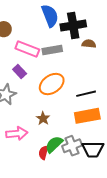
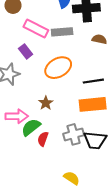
brown semicircle: (89, 44) -> (99, 39), moved
green semicircle: (54, 144) -> (31, 127), moved

